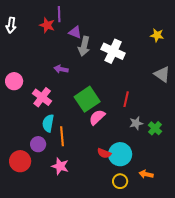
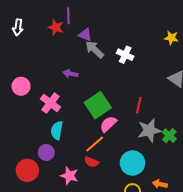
gray arrow: (84, 46) -> (95, 49), turned 120
white cross: (113, 51) -> (125, 55), size x0.7
gray star: (136, 123) -> (149, 130), size x1.6
orange line: (62, 136) -> (95, 144), moved, turned 54
red semicircle: (104, 153) -> (91, 162), moved

